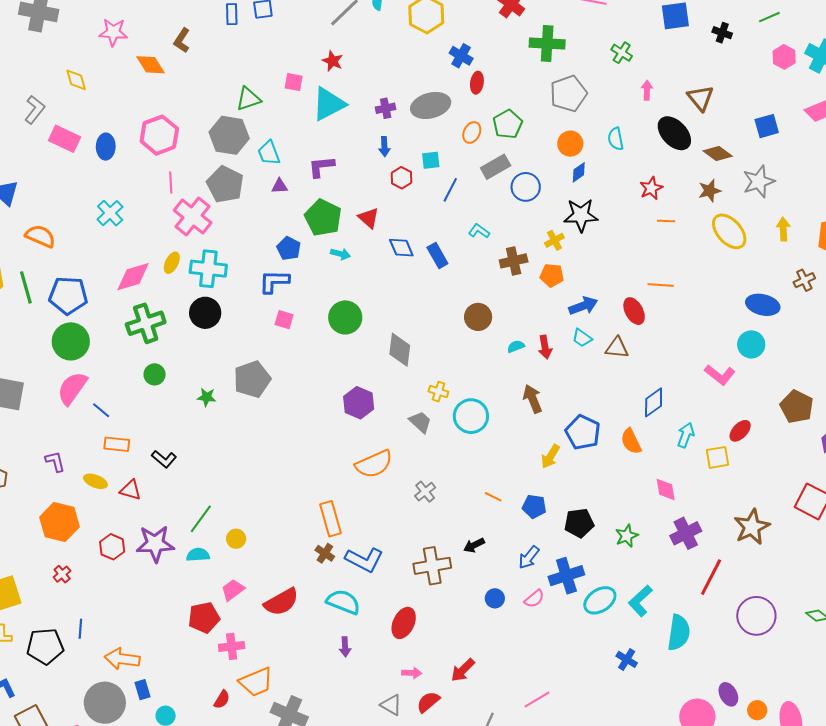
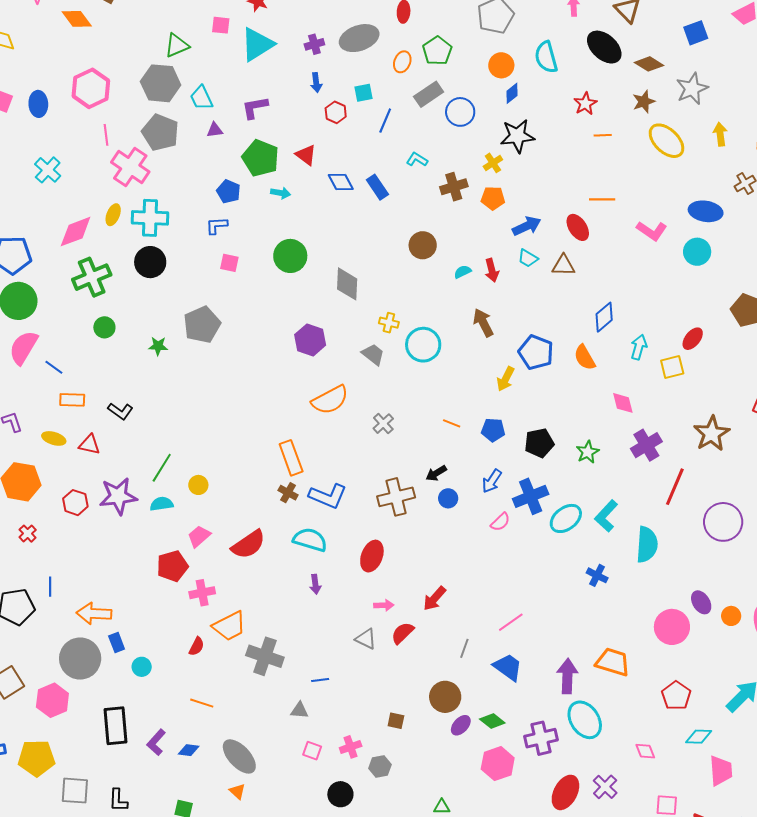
cyan semicircle: (616, 139) -> (546, 57), size x1.4
blue L-shape: (274, 282) -> (217, 226), size x0.7
pink L-shape: (720, 375) -> (652, 231), moved
blue circle: (495, 598) -> (448, 498), moved

